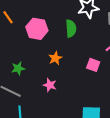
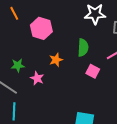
green semicircle: (71, 28) -> (83, 48), moved
pink star: (50, 85) -> (37, 78), moved

